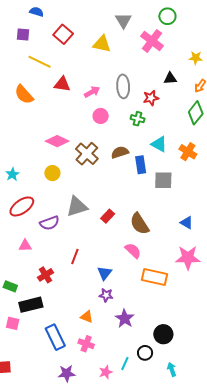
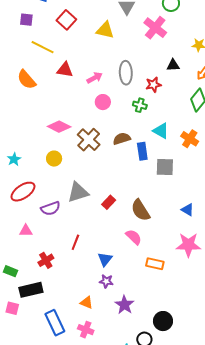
orange rectangle: (154, 277) -> (155, 264), size x0.7

